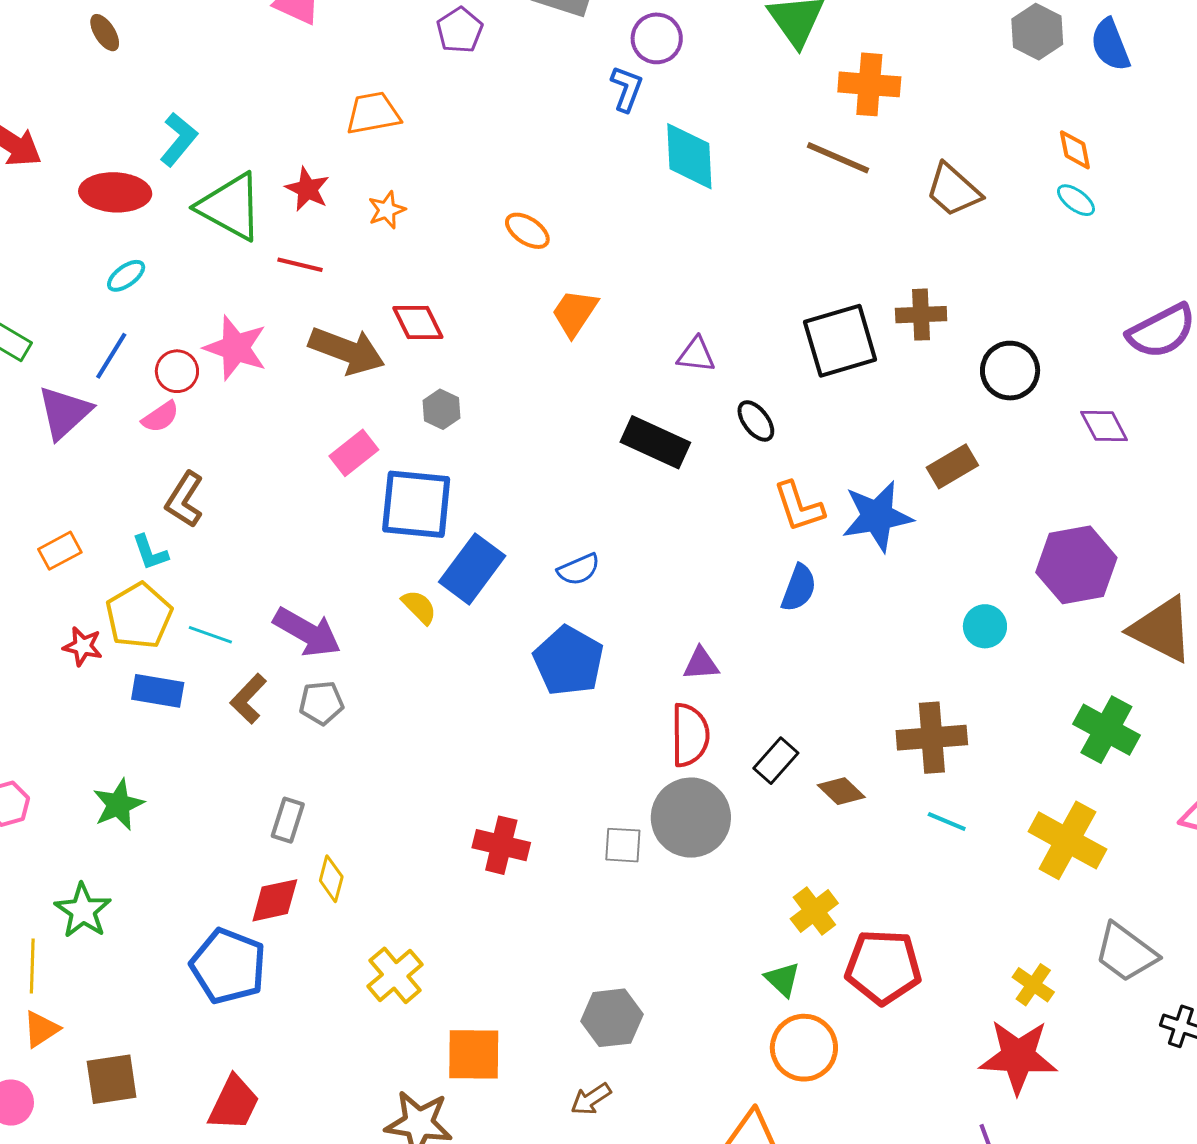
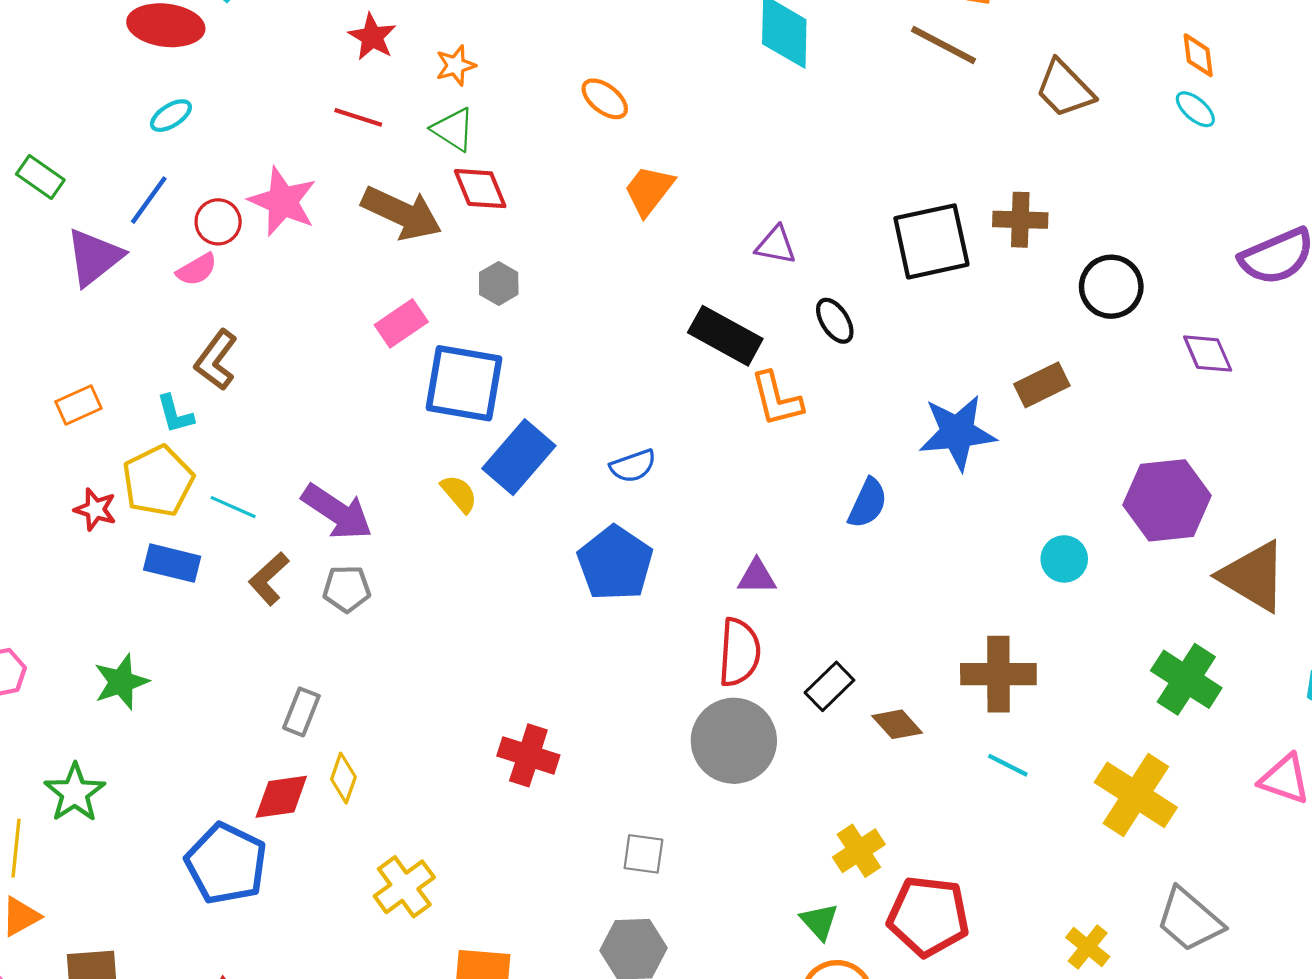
green triangle: (230, 207) -> (453, 129), moved, size x0.6
orange L-shape: (799, 507) -> (777, 399), moved
gray square: (623, 845) -> (643, 854), moved

